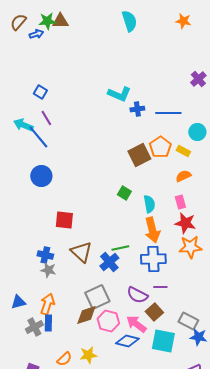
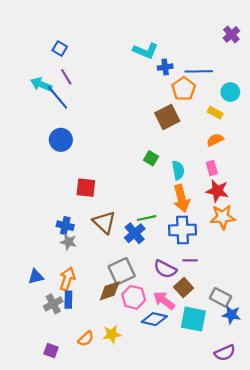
orange pentagon: (160, 147) -> (184, 89), moved

